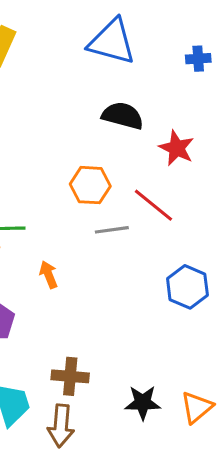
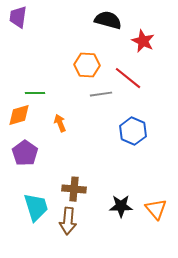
blue hexagon: (187, 287) -> (133, 131), moved
orange triangle: (197, 407) -> (156, 209), turned -30

